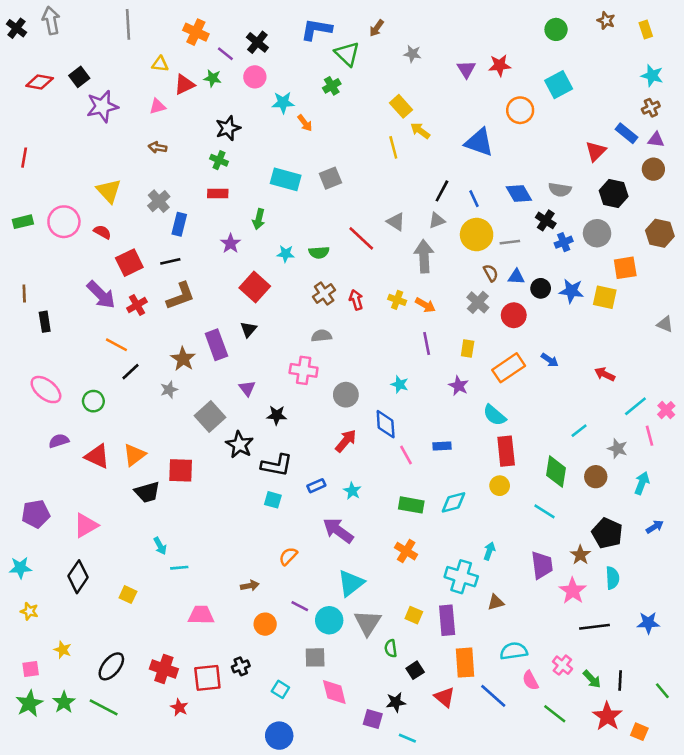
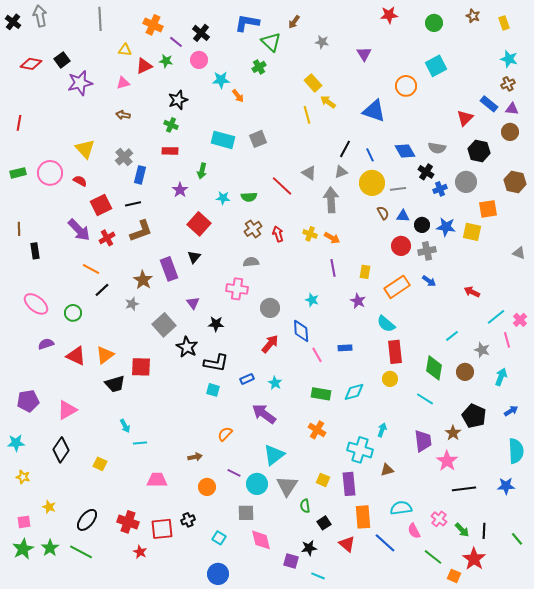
red star: (500, 65) -> (389, 15), moved
gray cross: (478, 302) -> (427, 251), moved, turned 36
cyan semicircle: (612, 578) -> (516, 451), moved, size x1.4
orange square: (639, 732) -> (454, 576), moved

